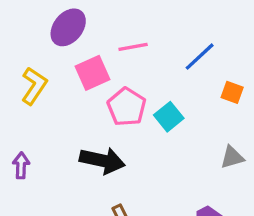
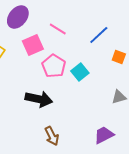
pink line: (133, 47) -> (58, 29), turned 42

